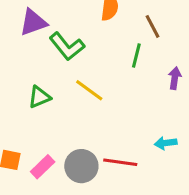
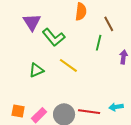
purple triangle: (33, 22) -> (32, 22), turned -42
cyan arrow: (166, 143) -> (116, 107), moved

